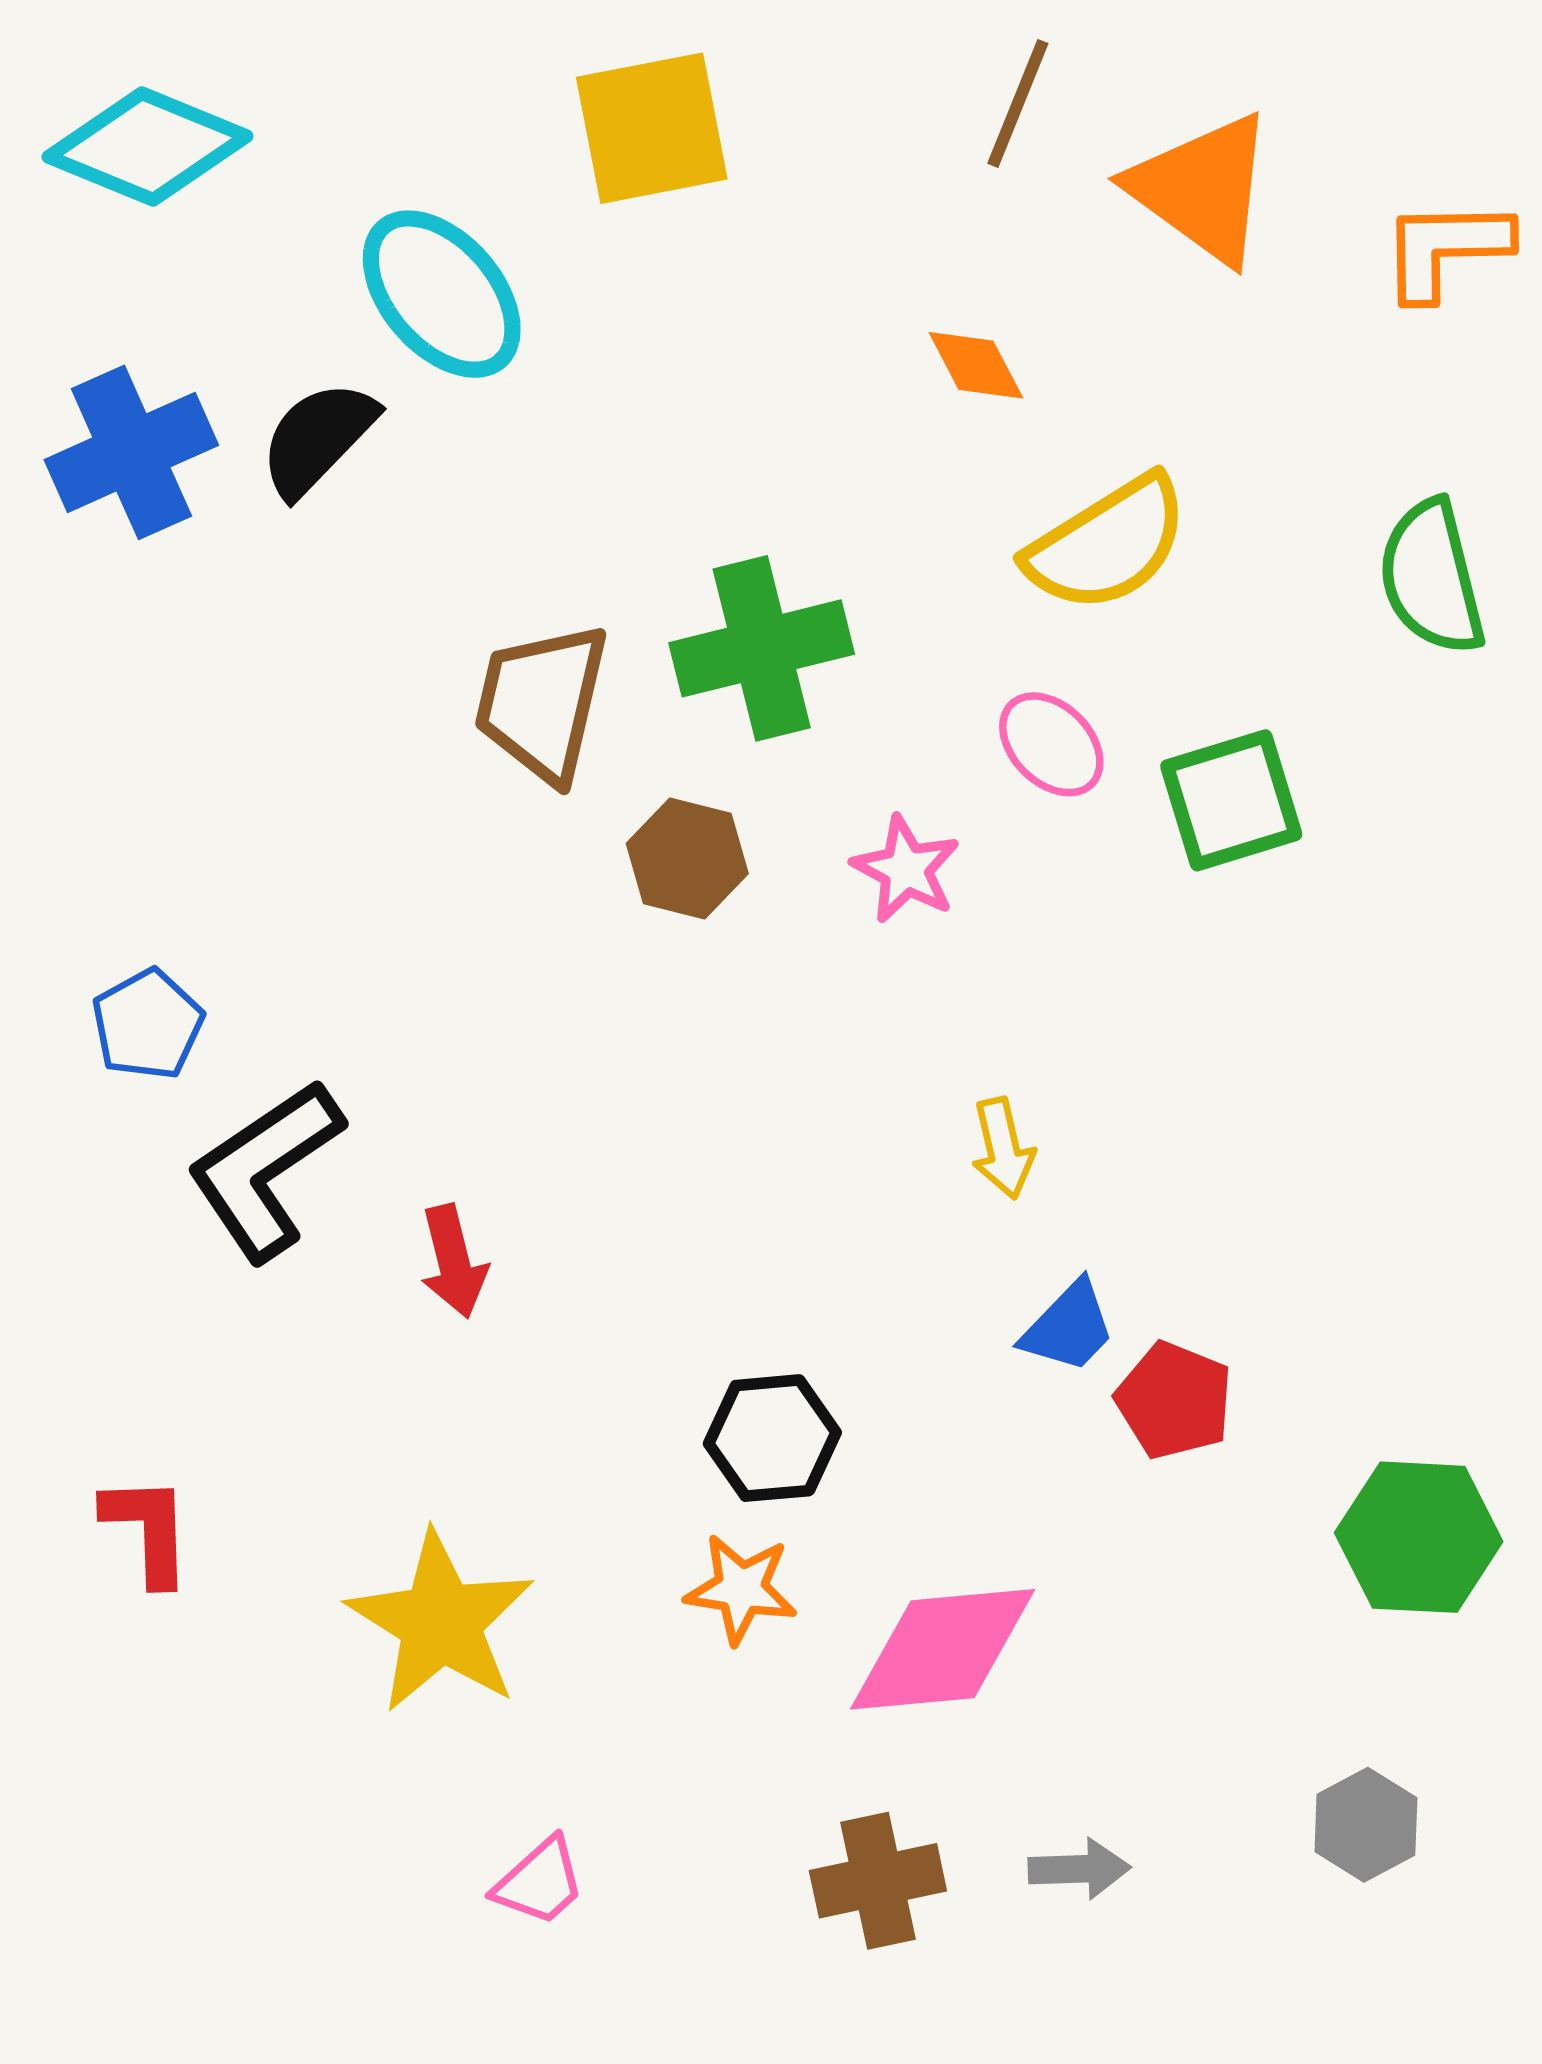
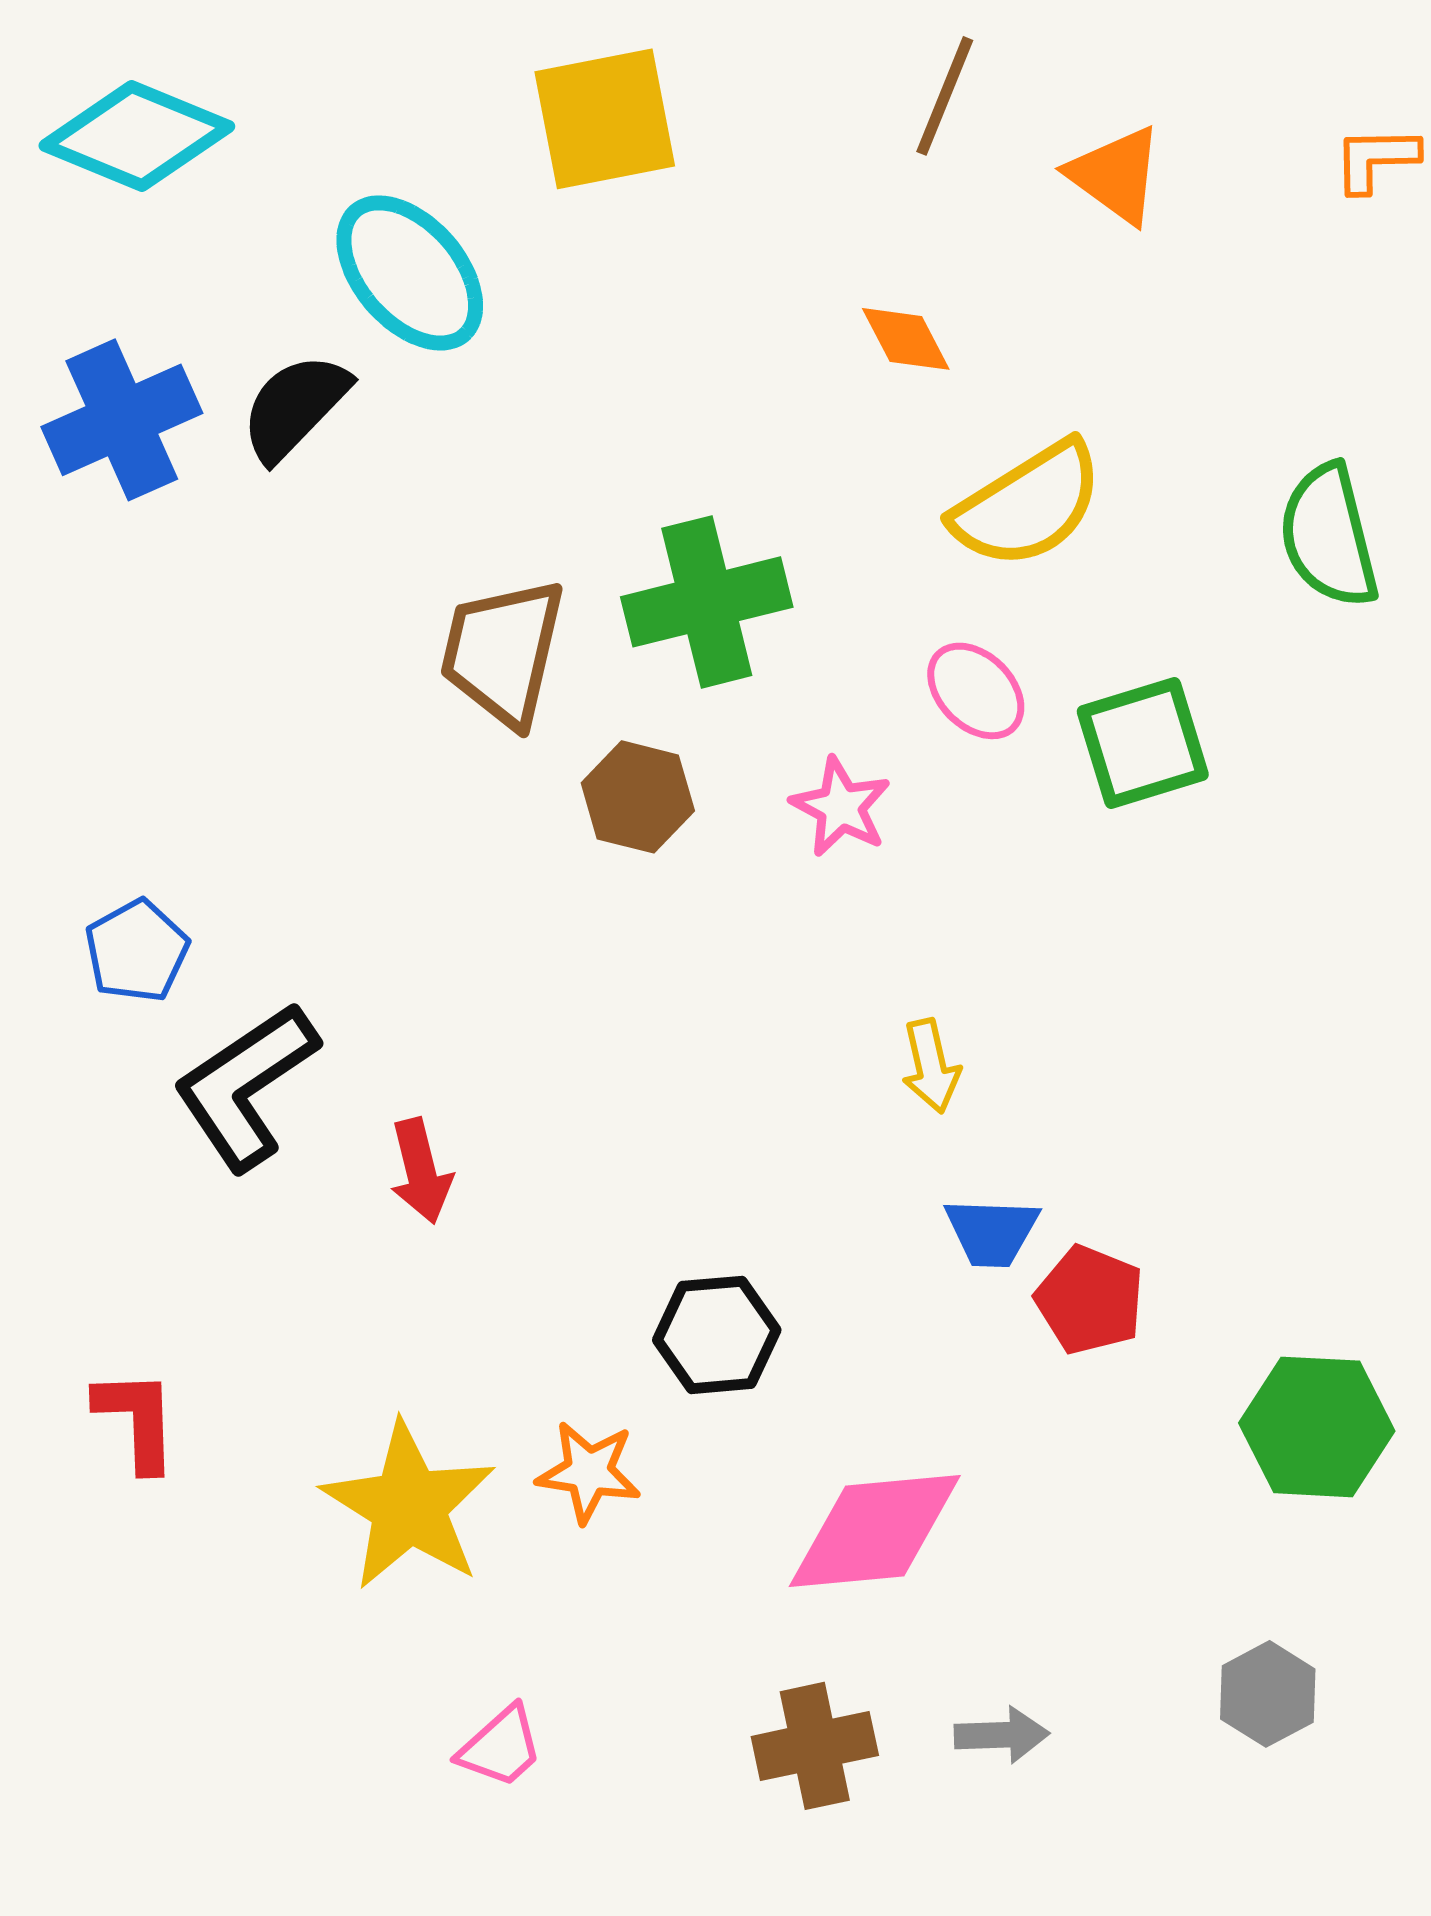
orange triangle: (1202, 189) -> (1116, 175), size x0.7
orange L-shape: (1446, 249) -> (1376, 159), moved, size x0.7
blue trapezoid: (1069, 1327) -> (992, 1232), turned 48
orange star: (741, 1589) -> (589, 1472), moved

